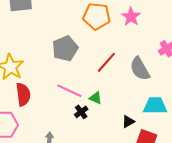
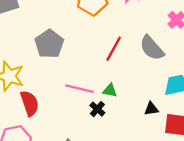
gray pentagon: (65, 49) -> (49, 44), moved
black triangle: (128, 122) -> (151, 109), turned 32

